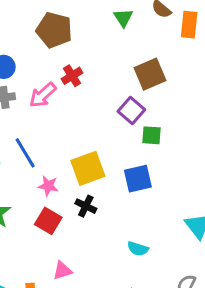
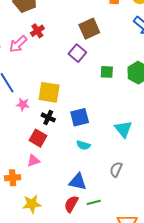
green square: (151, 135) -> (107, 72), moved
yellow square: (88, 168) -> (49, 92), turned 30
blue square: (138, 179) -> (80, 117), moved
red square: (48, 221) -> (38, 138), moved

